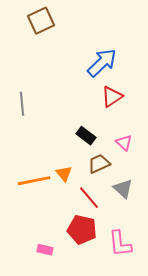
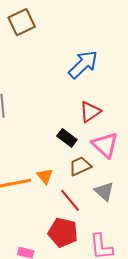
red triangle: (112, 97) -> (90, 112), moved
pink triangle: (124, 143) -> (105, 145), size x1.6

